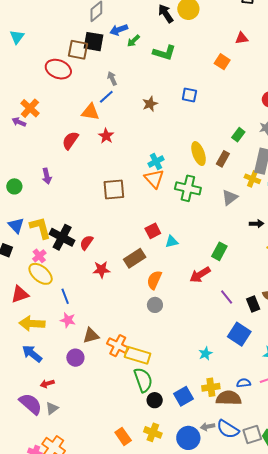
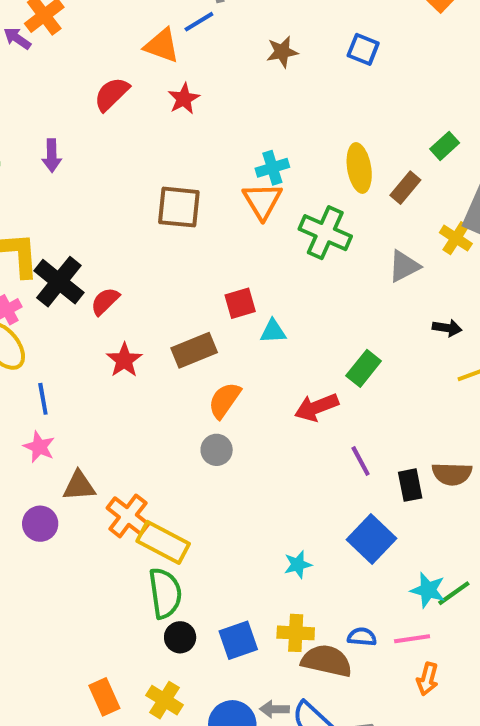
red star: (101, 270) -> (124, 360), turned 30

